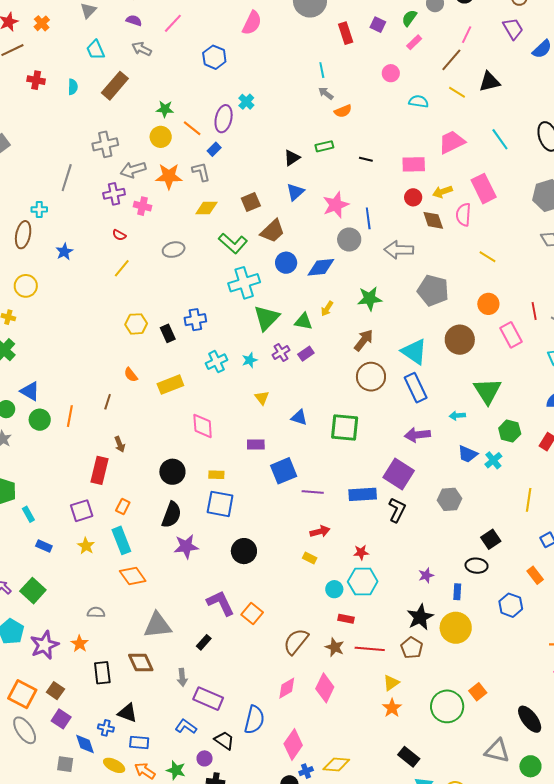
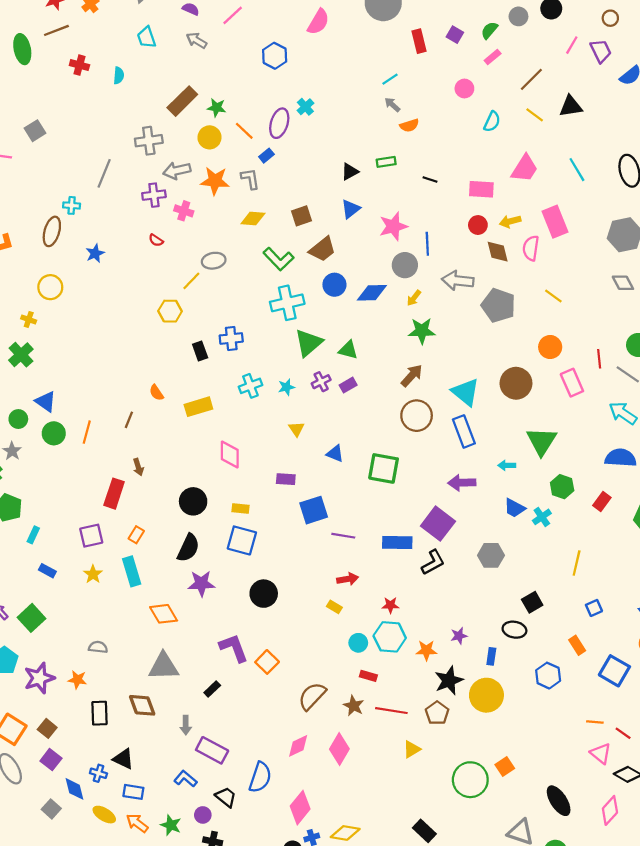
pink line: (467, 35) -> (572, 45), moved
cyan line: (322, 70) -> (390, 79), turned 63
brown rectangle: (115, 86) -> (182, 101), moved
cyan semicircle: (419, 102) -> (492, 122), turned 102
pink trapezoid: (452, 142) -> (524, 168), turned 144
yellow line: (122, 268) -> (191, 281), moved
gray pentagon: (433, 290) -> (498, 305), moved
yellow arrow: (327, 309) -> (414, 298), moved
yellow hexagon: (136, 324) -> (170, 311), moved
black L-shape: (397, 510) -> (433, 562), turned 30
cyan rectangle: (28, 514) -> (33, 535), turned 49
orange diamond: (133, 576) -> (164, 614), moved
orange star: (80, 644) -> (77, 680), turned -30
orange star: (392, 708) -> (426, 650), moved, turned 30
gray square: (65, 764) -> (51, 809), turned 30

